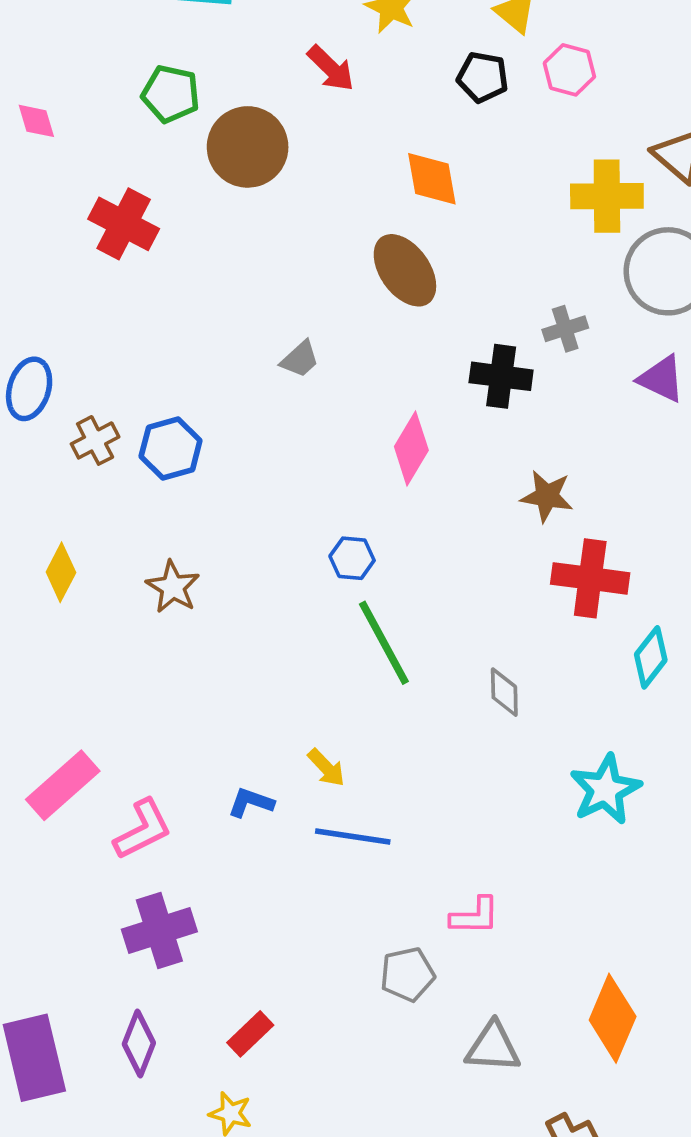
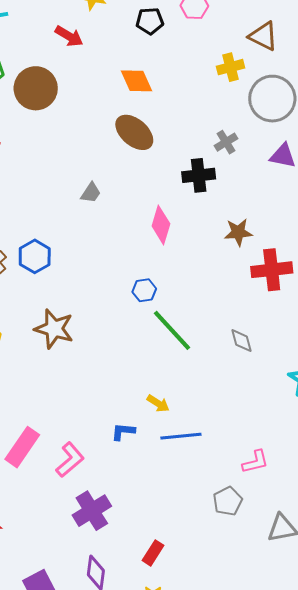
yellow cross: (607, 196) -> (231, 67), size x0.7
brown star: (173, 587) -> (54, 329), size x1.4

